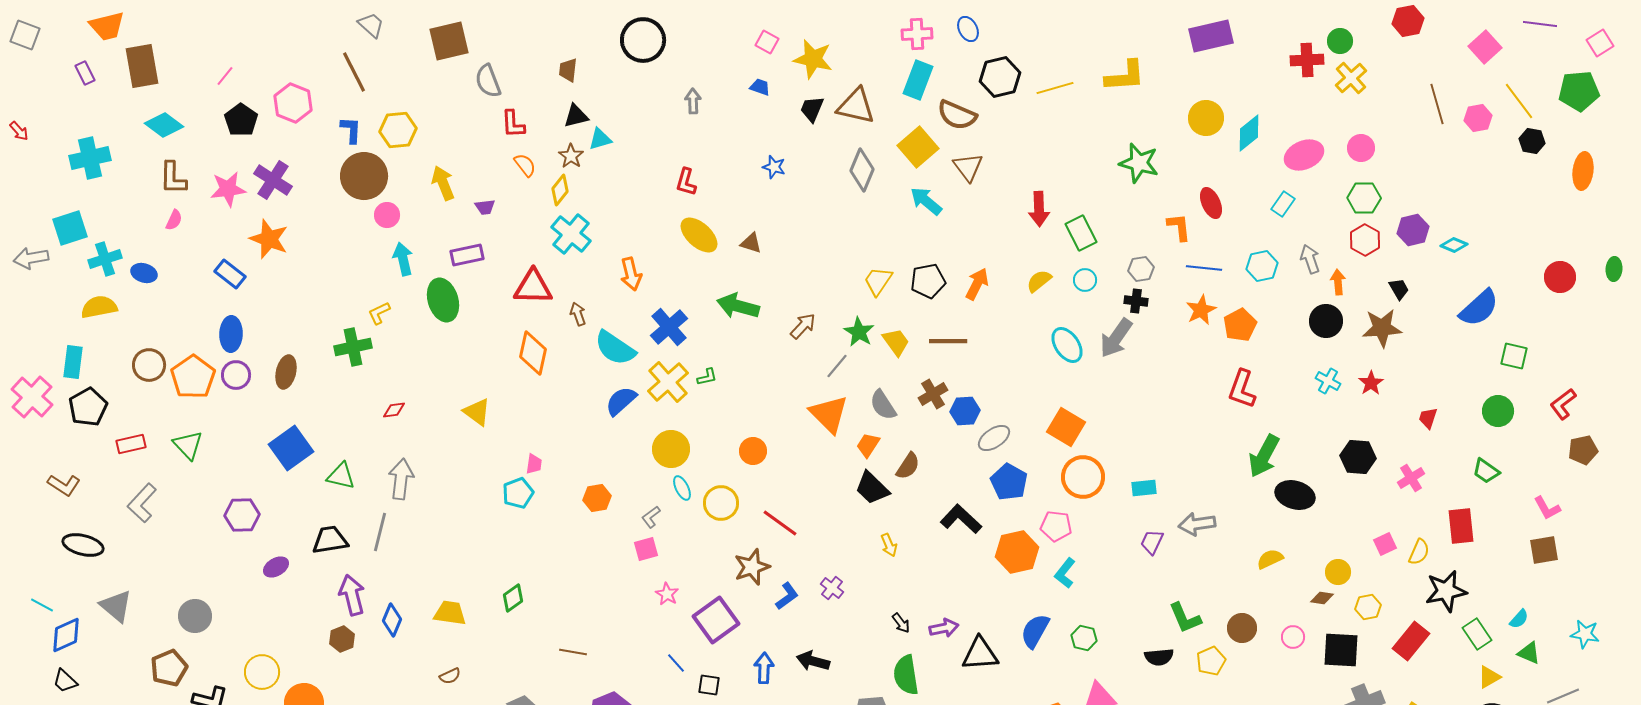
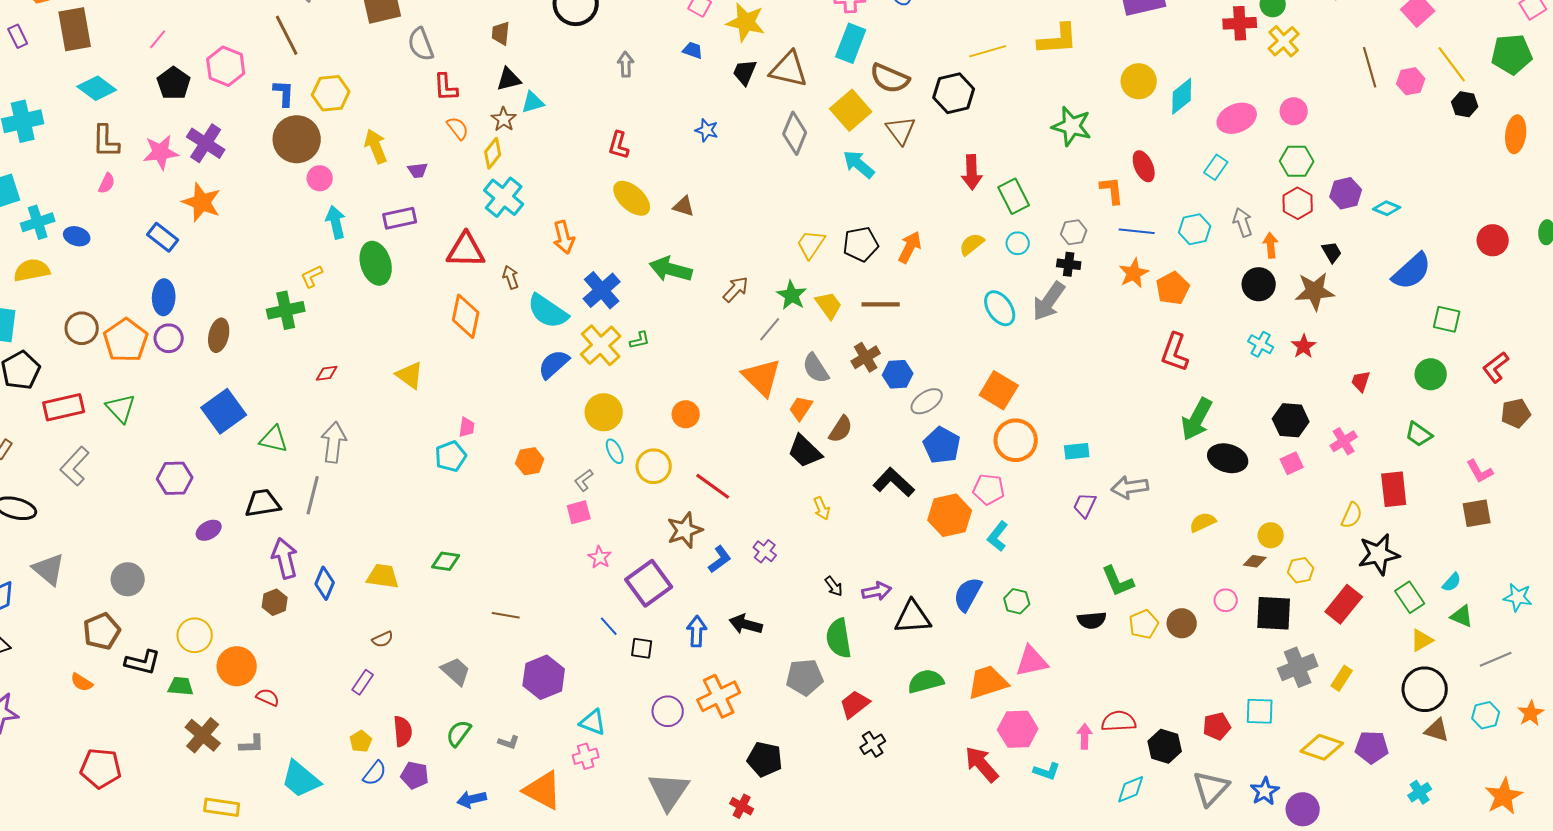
black hexagon: (1000, 77) -> (954, 93), moved
red rectangle: (131, 444) -> (64, 407), size x1.4
pink square: (1385, 544) -> (1292, 463), moved
green diamond: (513, 598) -> (446, 561), turned 44
brown circle: (1242, 628) -> (1182, 623), moved

